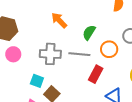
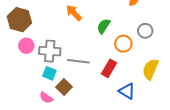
gray cross: (50, 54) -> (50, 51), moved
gray line: (79, 54) -> (78, 61), moved

